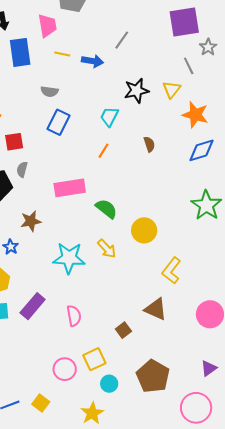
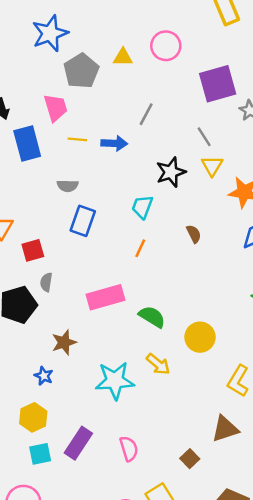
gray line: (189, 66) -> (204, 137), moved
brown triangle: (156, 309) -> (225, 429), turned -35

